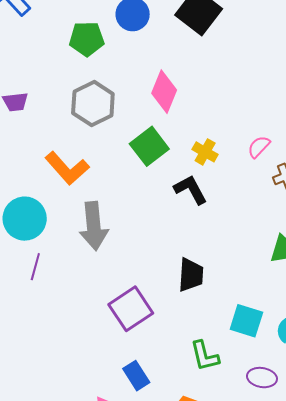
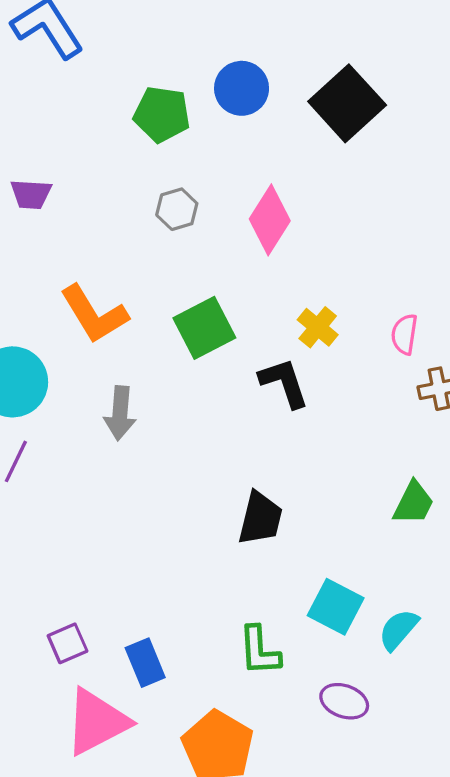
gray hexagon: (93, 103) -> (177, 209), moved, size x0.6
green square: (149, 146) -> (204, 328), moved
pink semicircle: (259, 147) -> (404, 334), turned -45
gray arrow: (94, 226) -> (120, 413), size x0.7
purple square: (131, 309) -> (68, 643), moved, size x0.6

